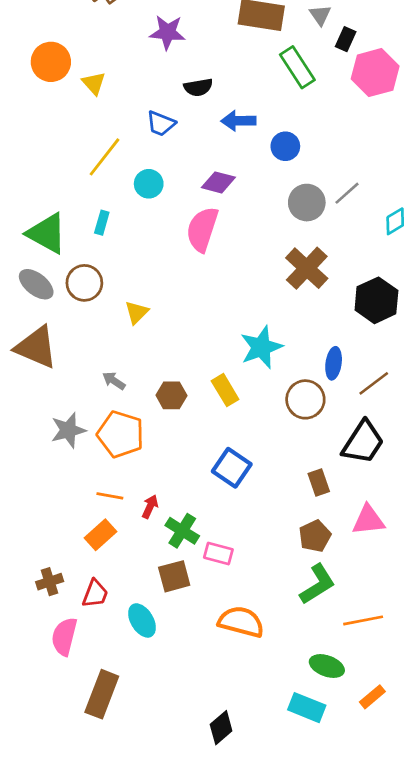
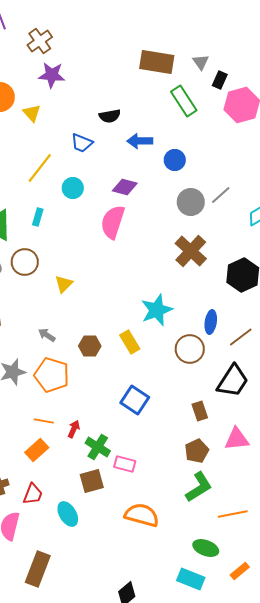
purple star: (167, 32) -> (52, 75), moved

